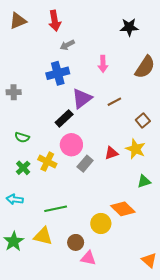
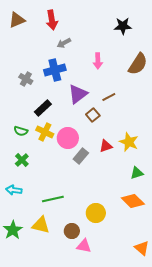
gray cross: (14, 92) -> (26, 79), moved, turned 32
black rectangle: (64, 118) -> (43, 108), moved
brown square: (143, 121) -> (93, 115), moved
yellow cross: (47, 162) -> (45, 132), moved
orange diamond: (123, 209) -> (133, 201), moved

